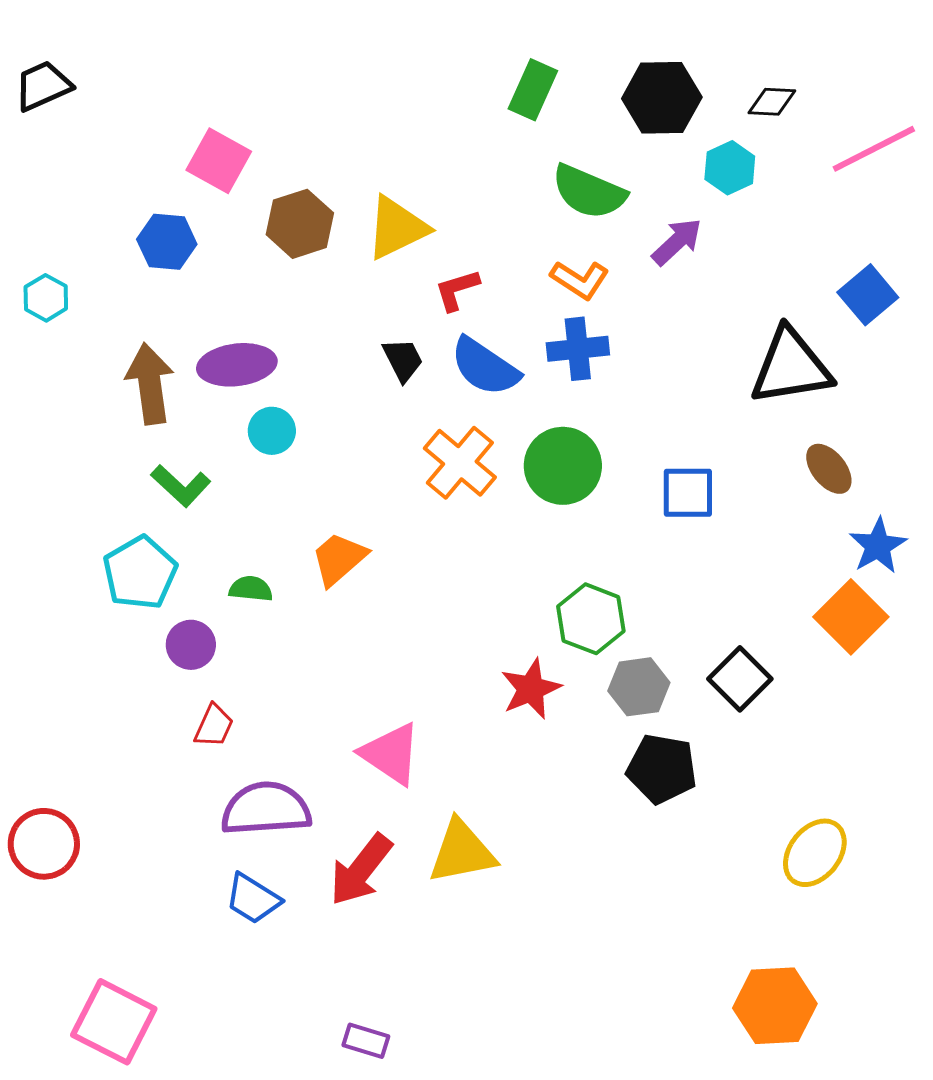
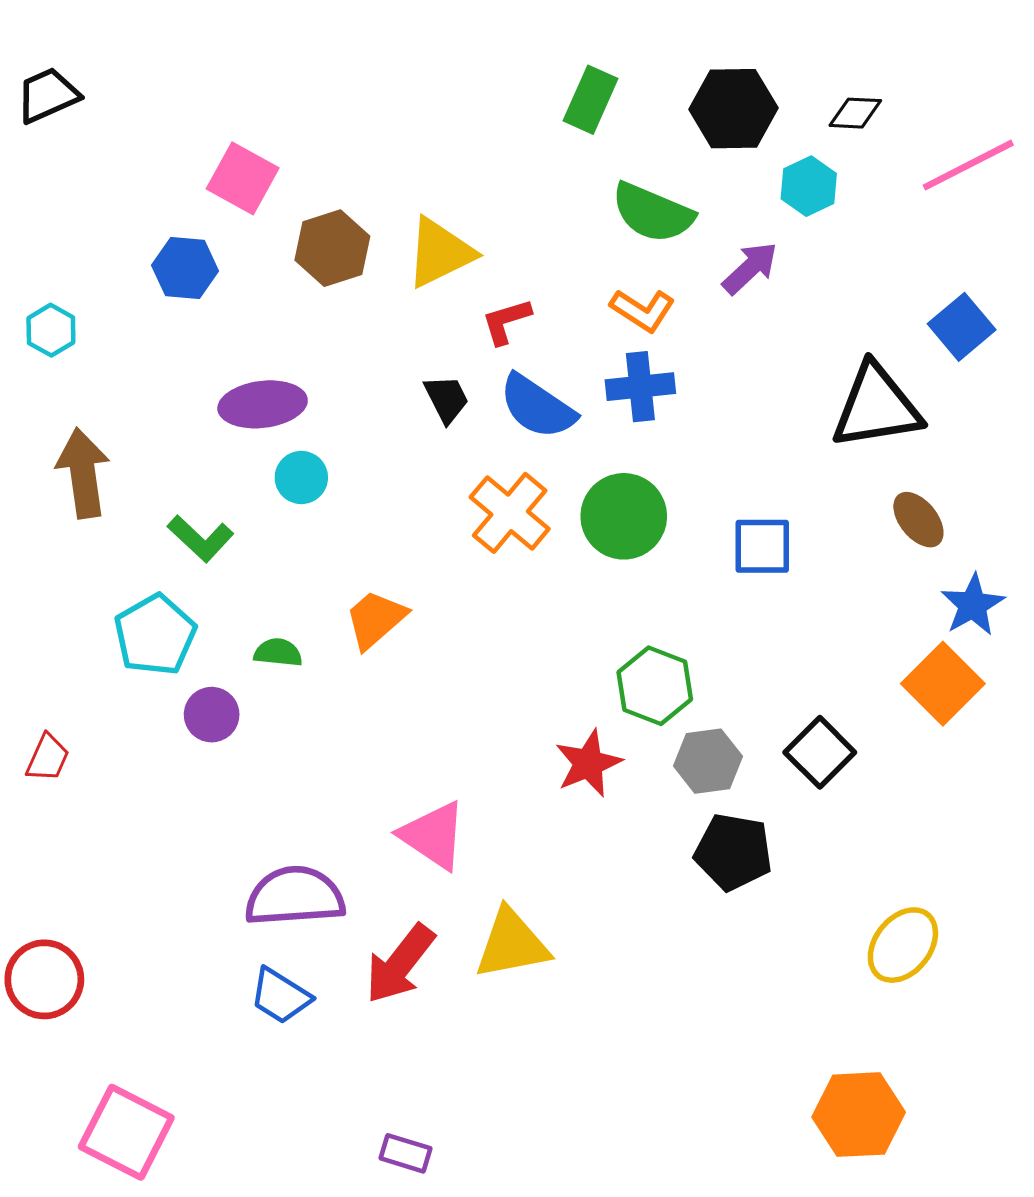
brown arrow: (150, 384) -> (83, 473), moved
red trapezoid: (214, 726) -> (48, 758), moved
red circle: (44, 844) -> (44, 979), moved

